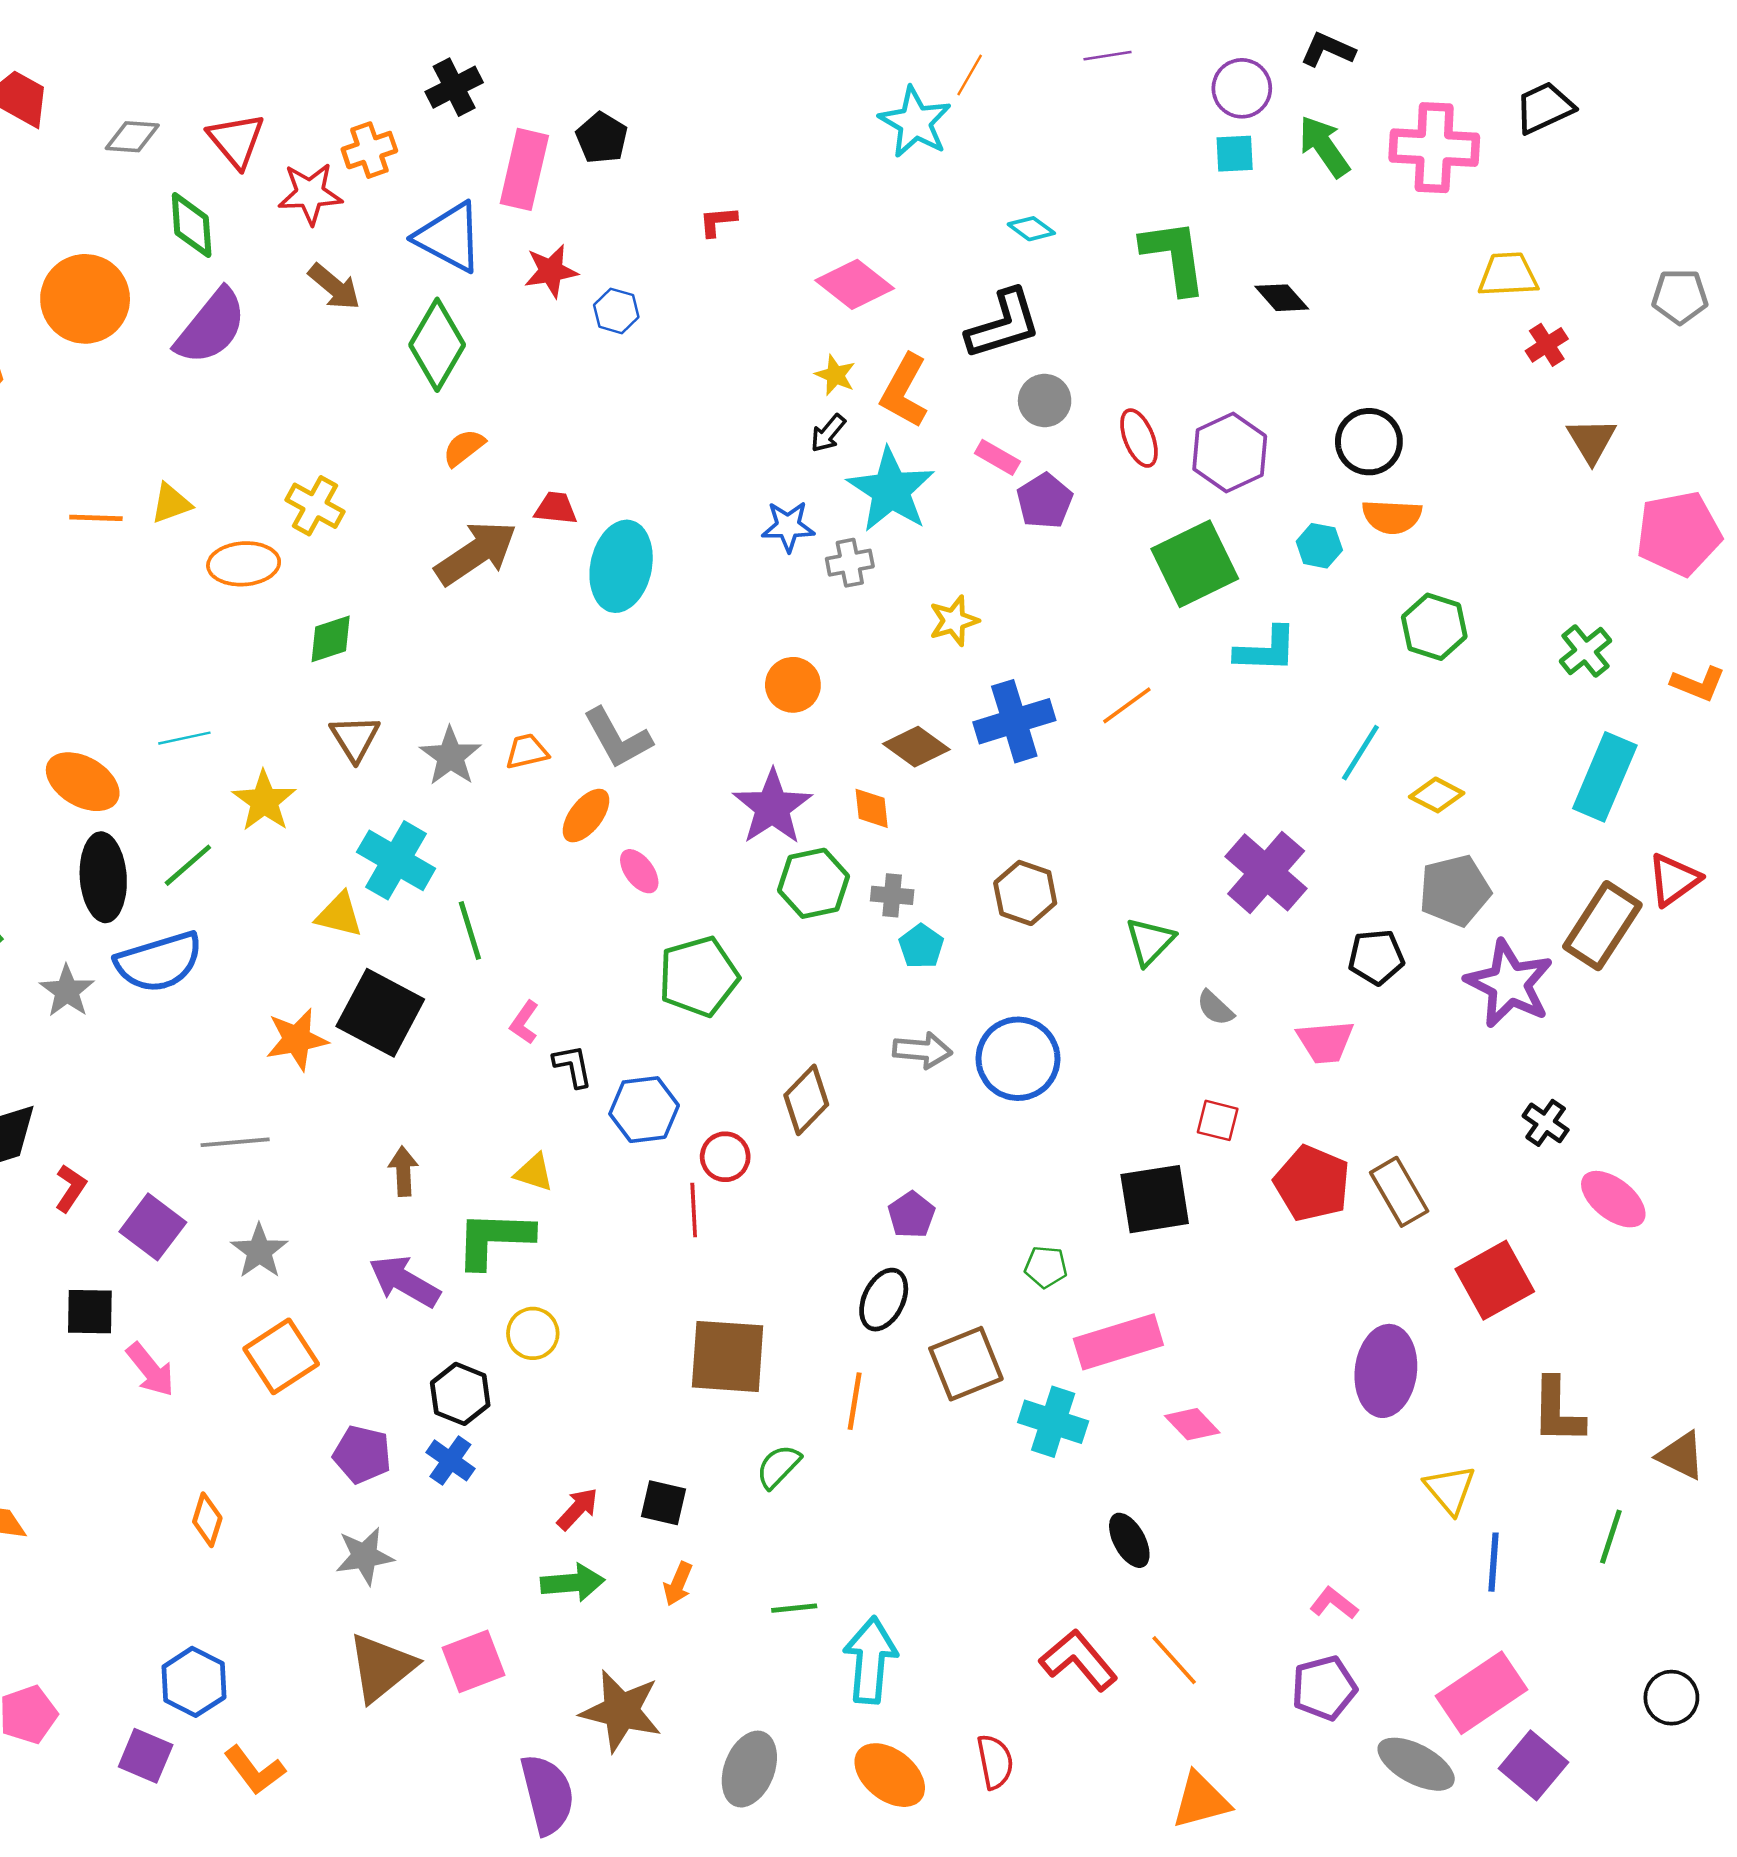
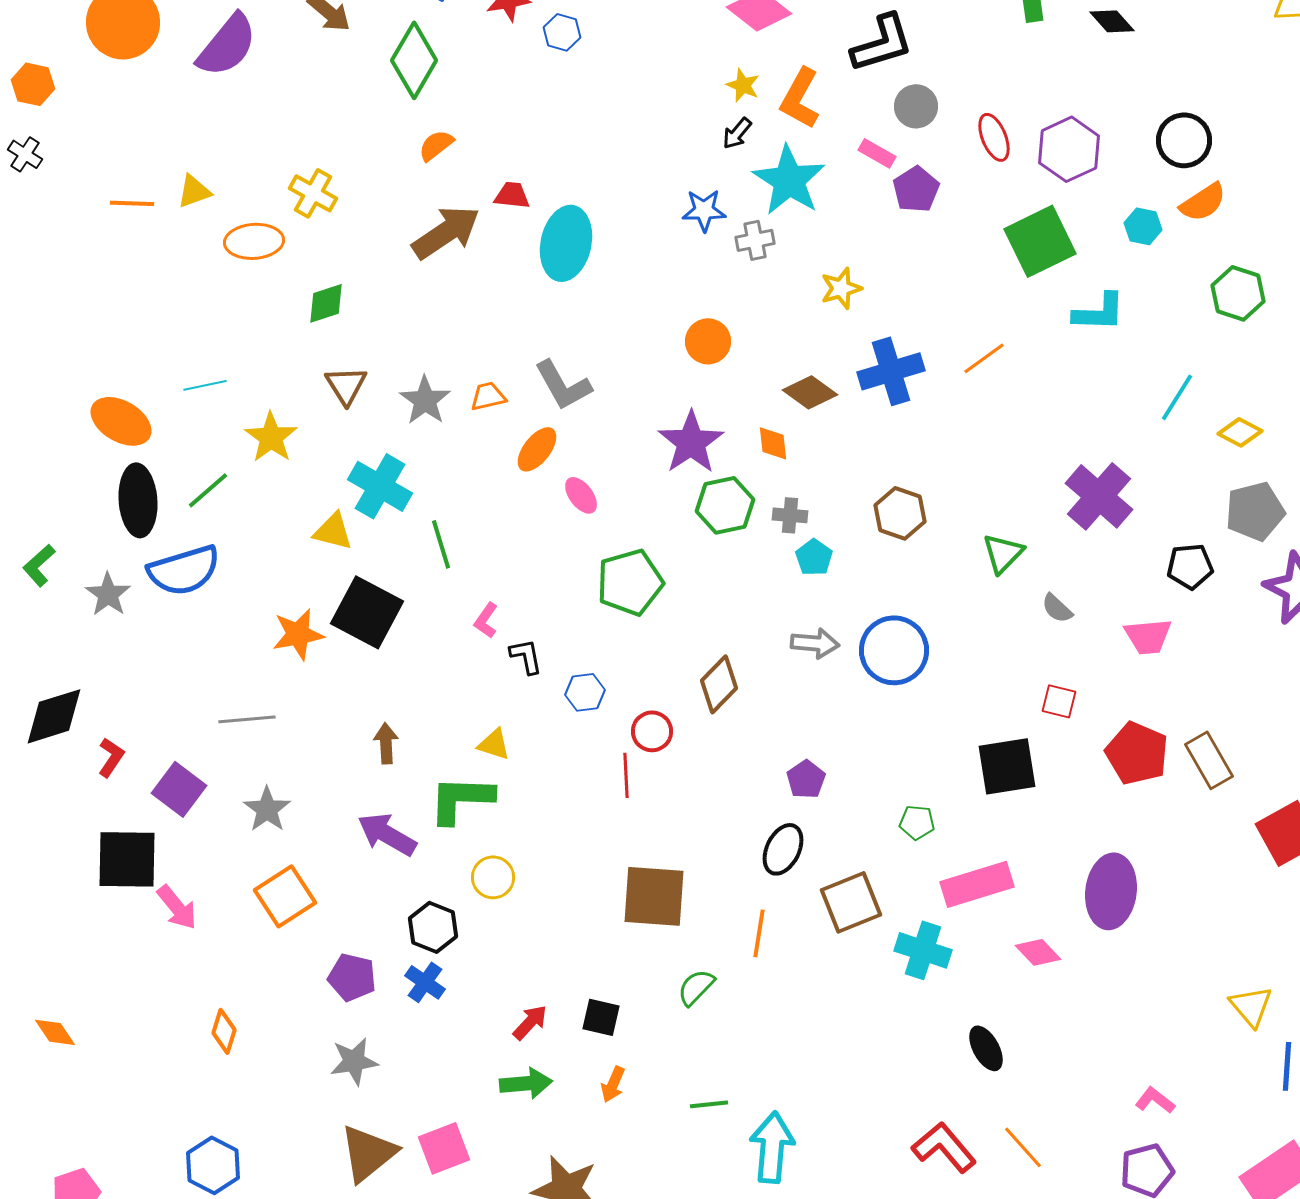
orange semicircle: (1392, 517) -> (1203, 202), turned -36
blue hexagon: (644, 1110) -> (585, 692), size x0.7
black square: (90, 1312) -> (127, 859), size x1.5
purple ellipse: (1386, 1371) -> (1111, 891), moved

